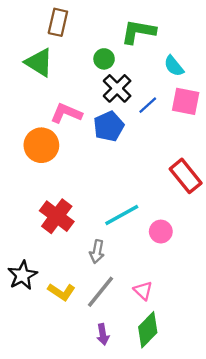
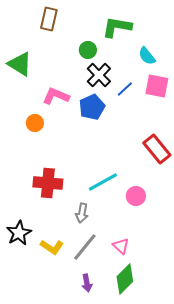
green triangle: (39, 62) -> (20, 64), moved
orange circle: (41, 145) -> (35, 123), size x0.6
red cross: (57, 216) -> (48, 183), turned -32

